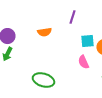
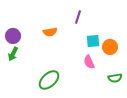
green ellipse: (43, 80) -> (49, 80), turned -60

